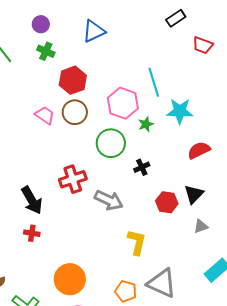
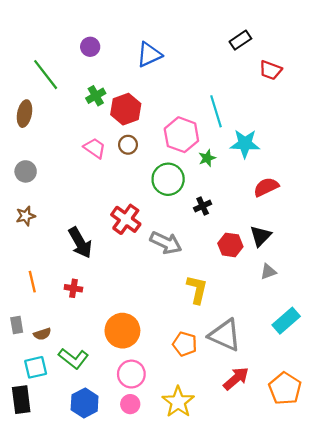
green cross: (46, 51) -> (96, 96), moved, turned 36
brown circle: (75, 112) -> (128, 145), size x0.7
red cross: (73, 179) -> (126, 219), turned -36
red cross: (32, 233) -> (73, 288), moved

